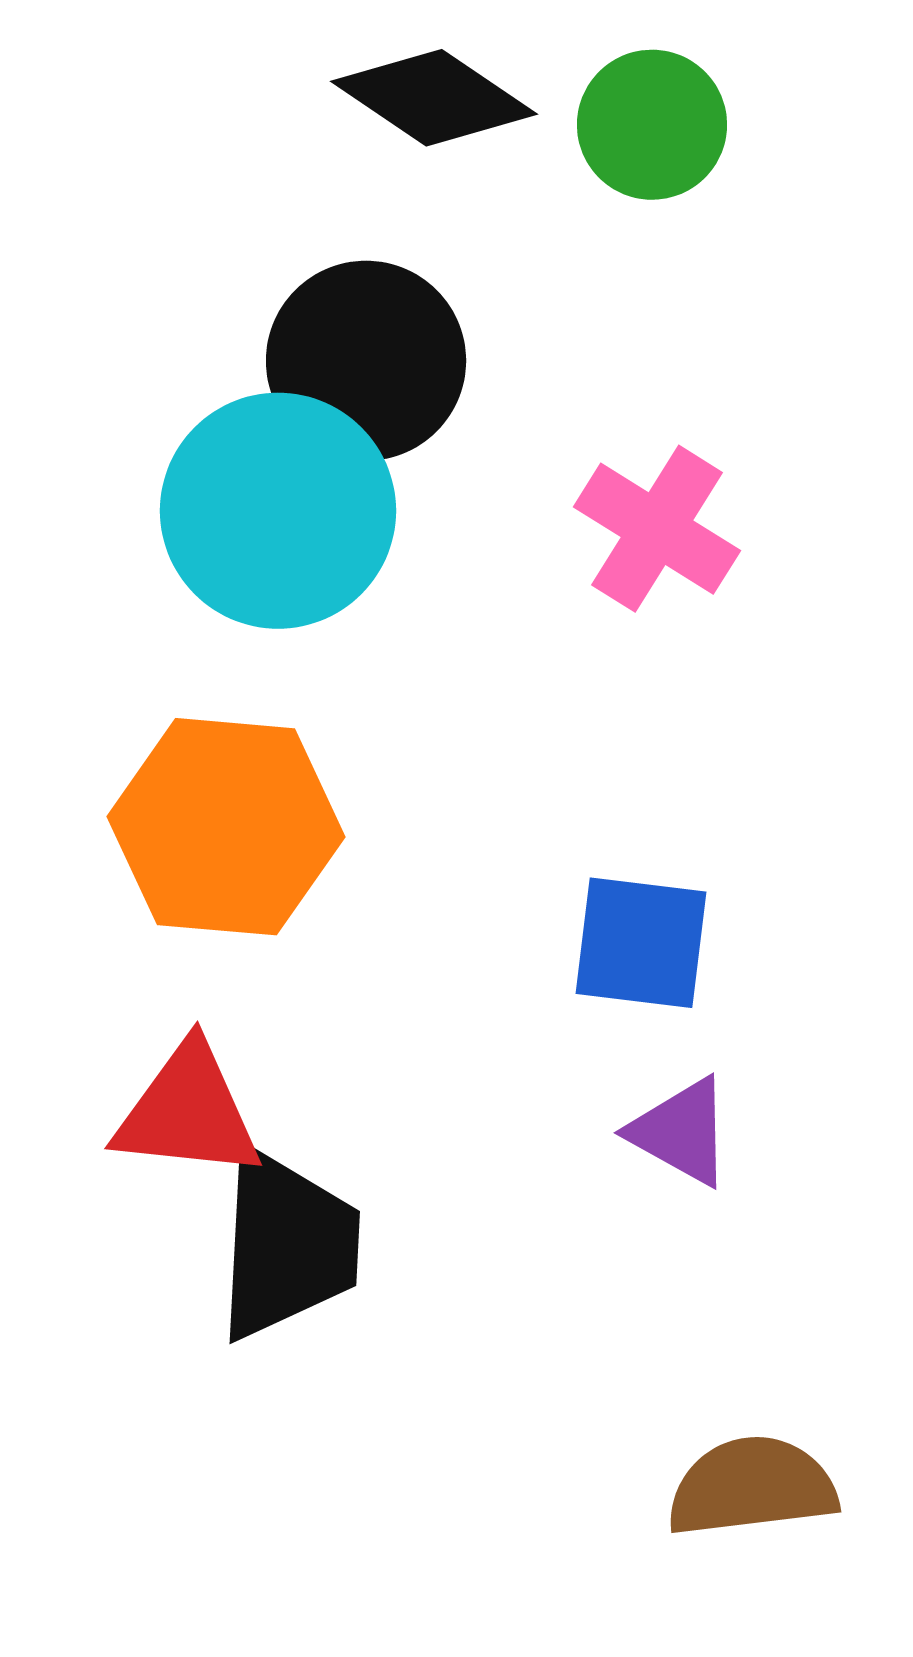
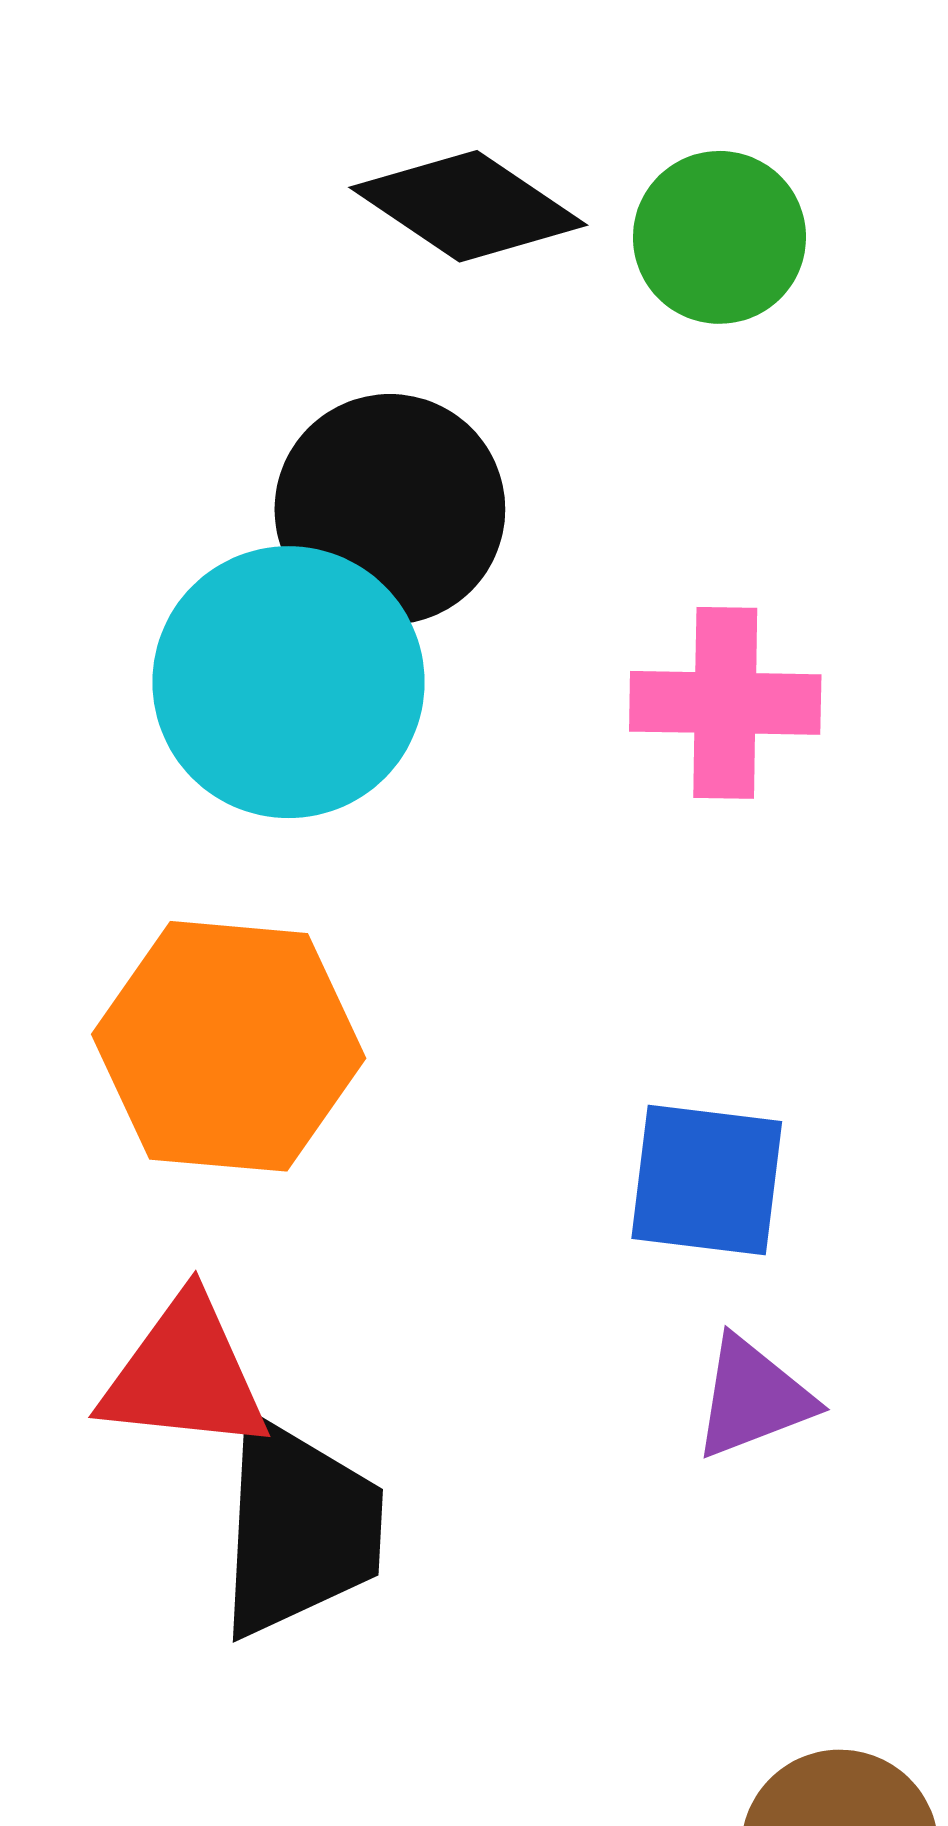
pink cross: (657, 529) -> (725, 703), turned -31
purple triangle: (681, 1132) -> (753, 1398), turned -50

